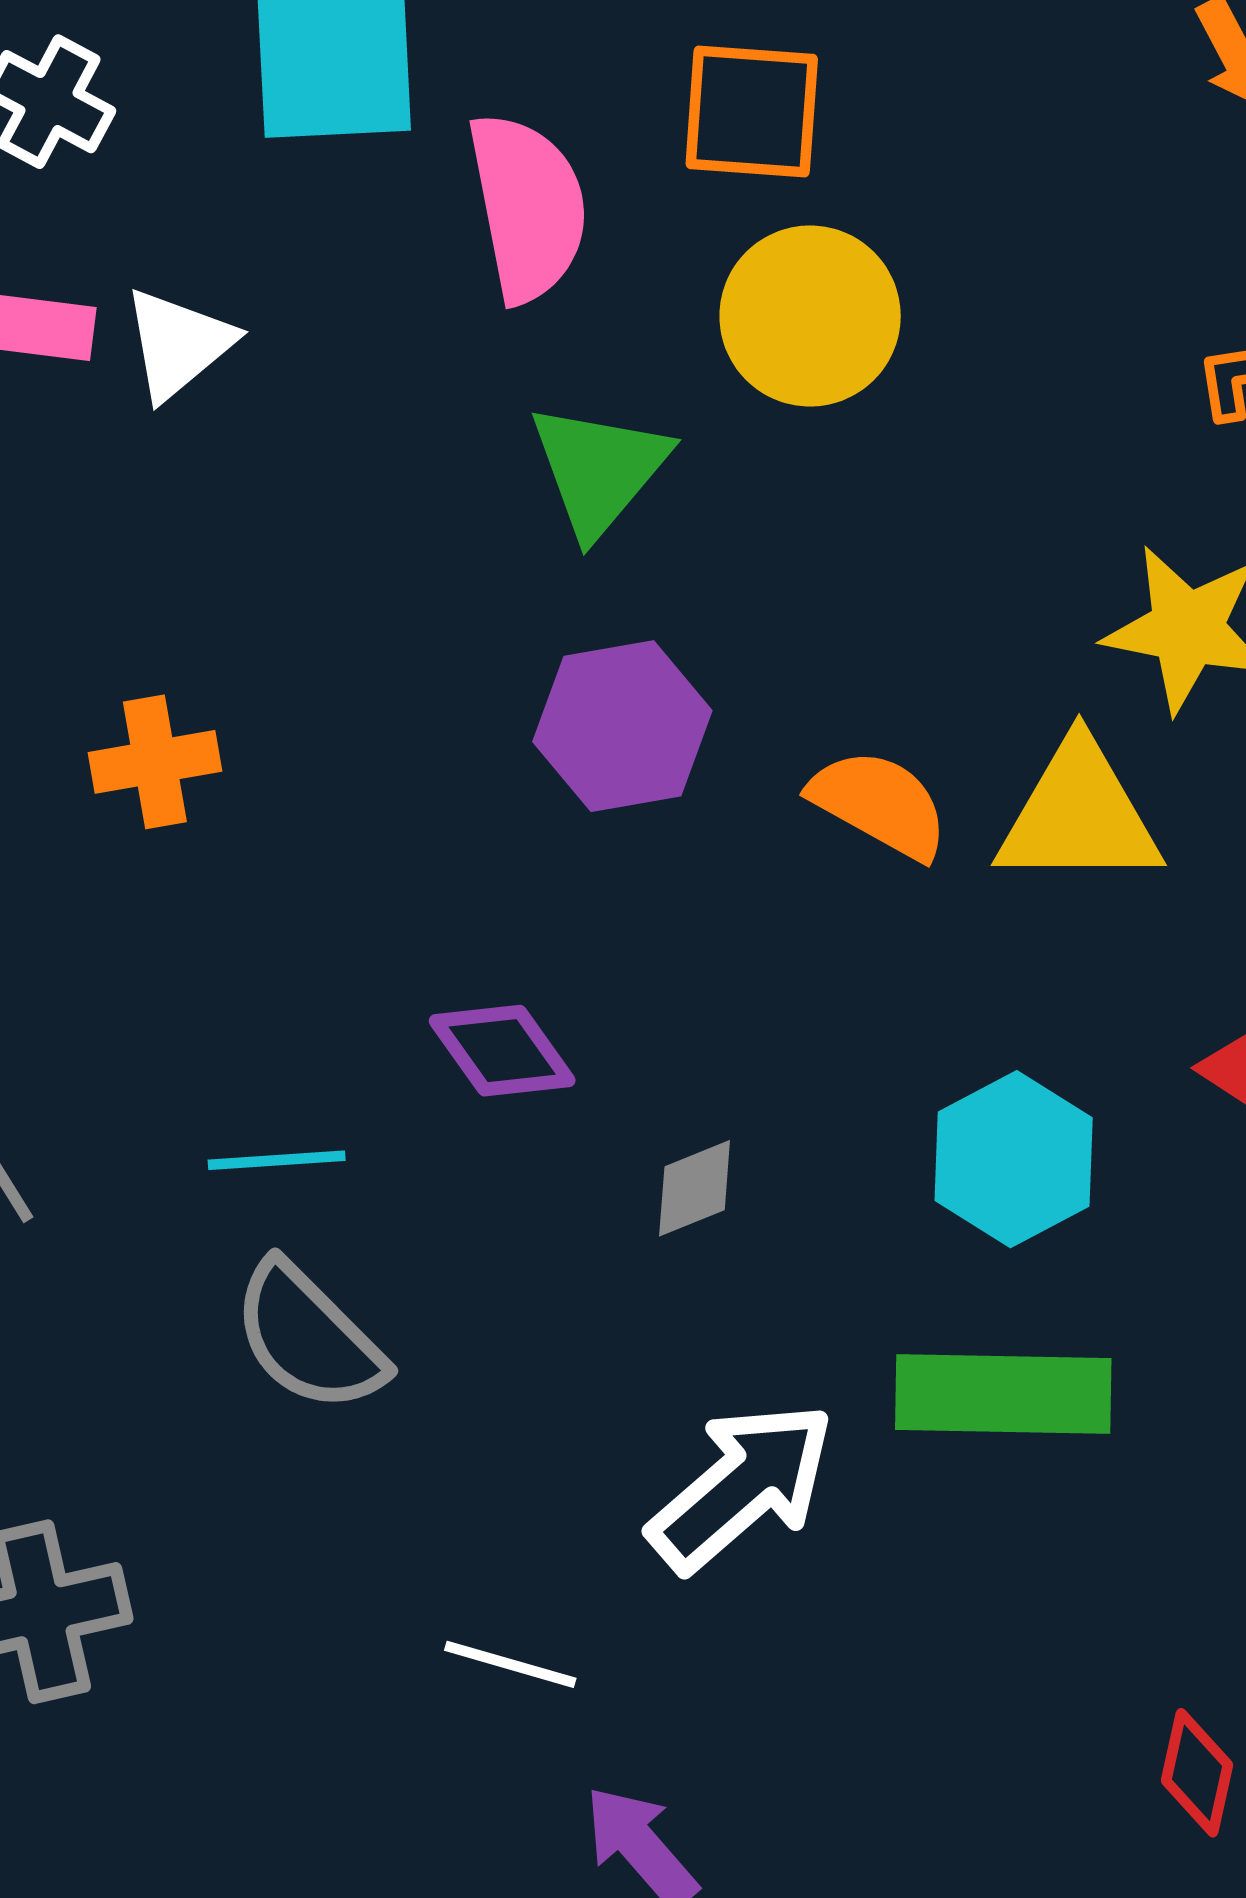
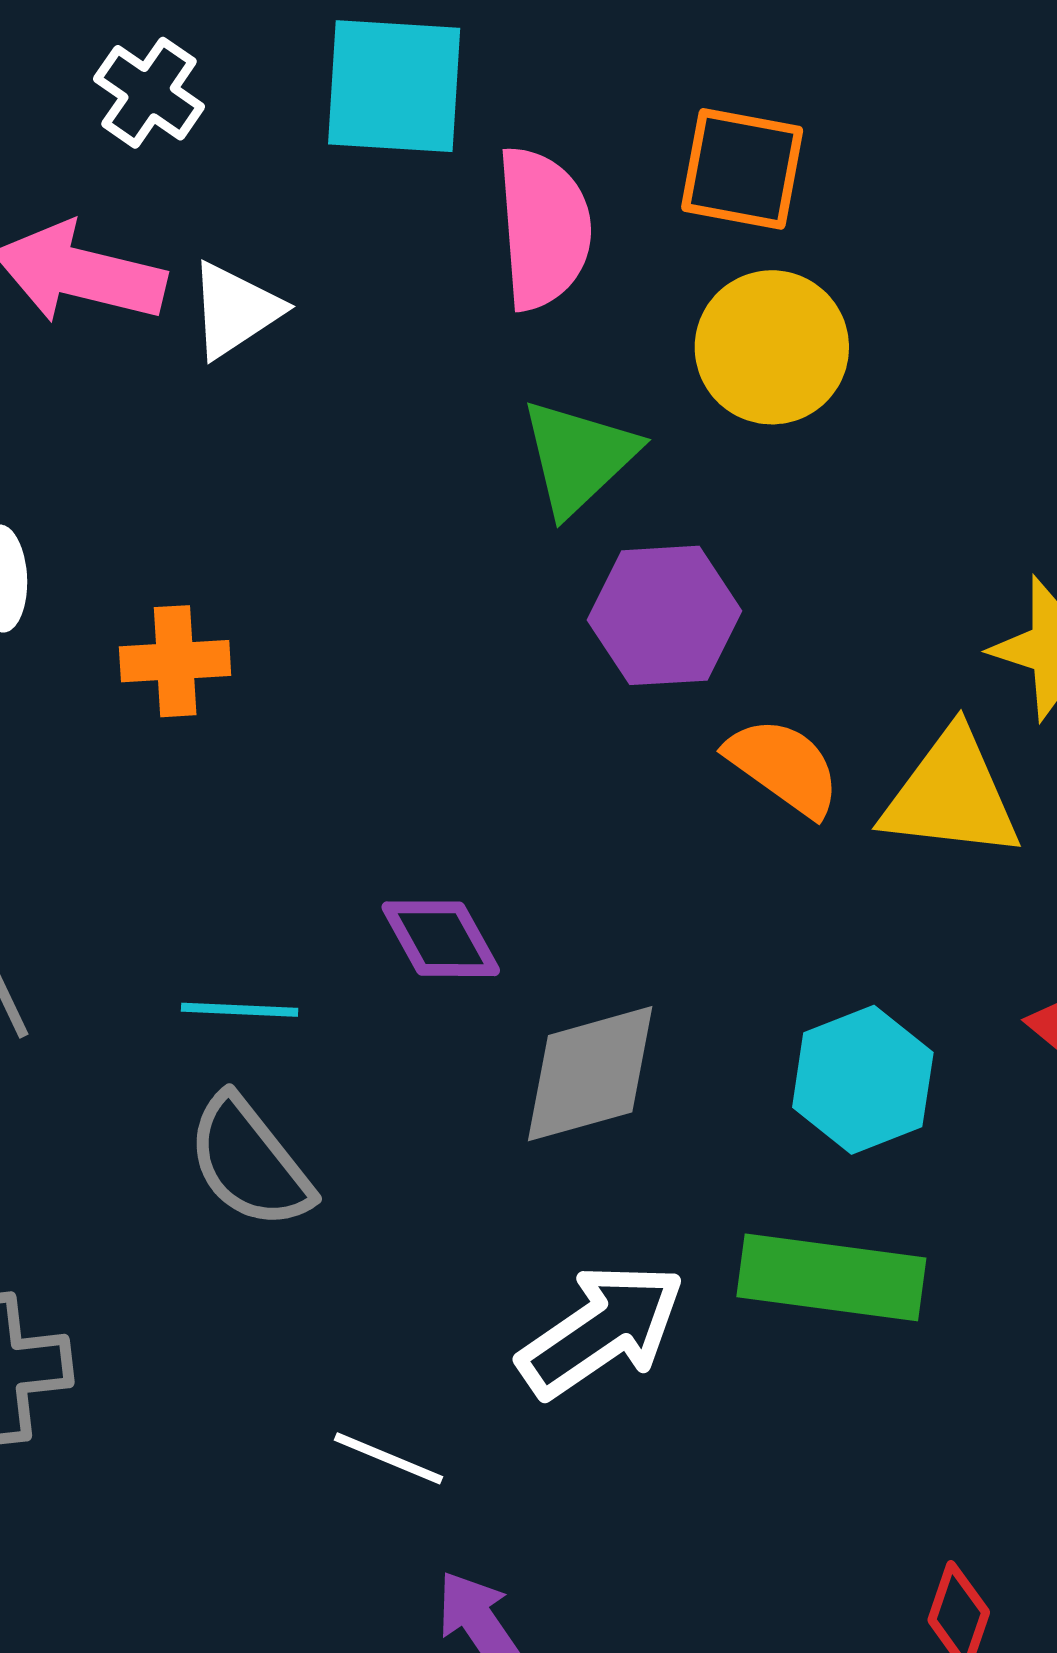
purple hexagon: (622, 726) -> (664, 615), moved
gray diamond: (695, 1188) -> (590, 1074), size x1.8

